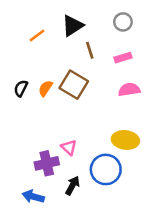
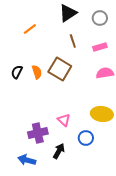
black triangle: (73, 26) -> (68, 13), moved
orange semicircle: (45, 88) -> (37, 72), turned 128
pink triangle: (69, 147) -> (64, 120), moved
blue circle: (106, 169) -> (86, 138), size x0.6

